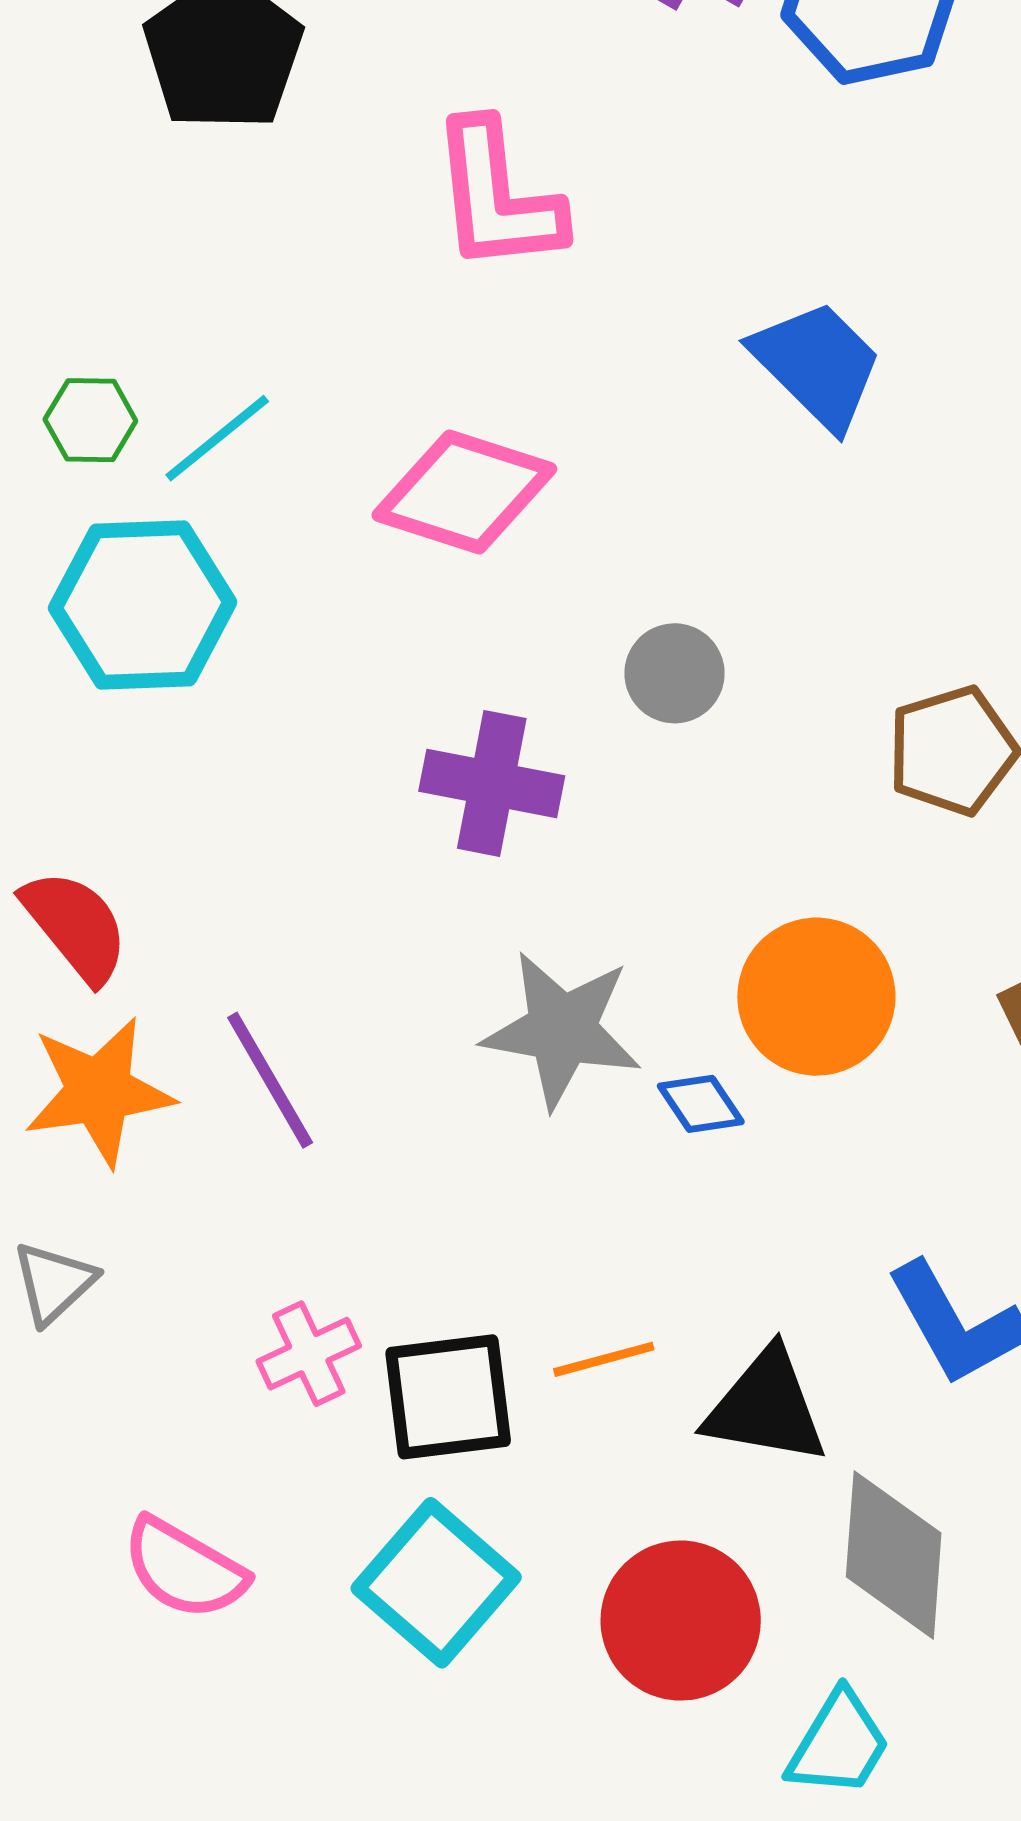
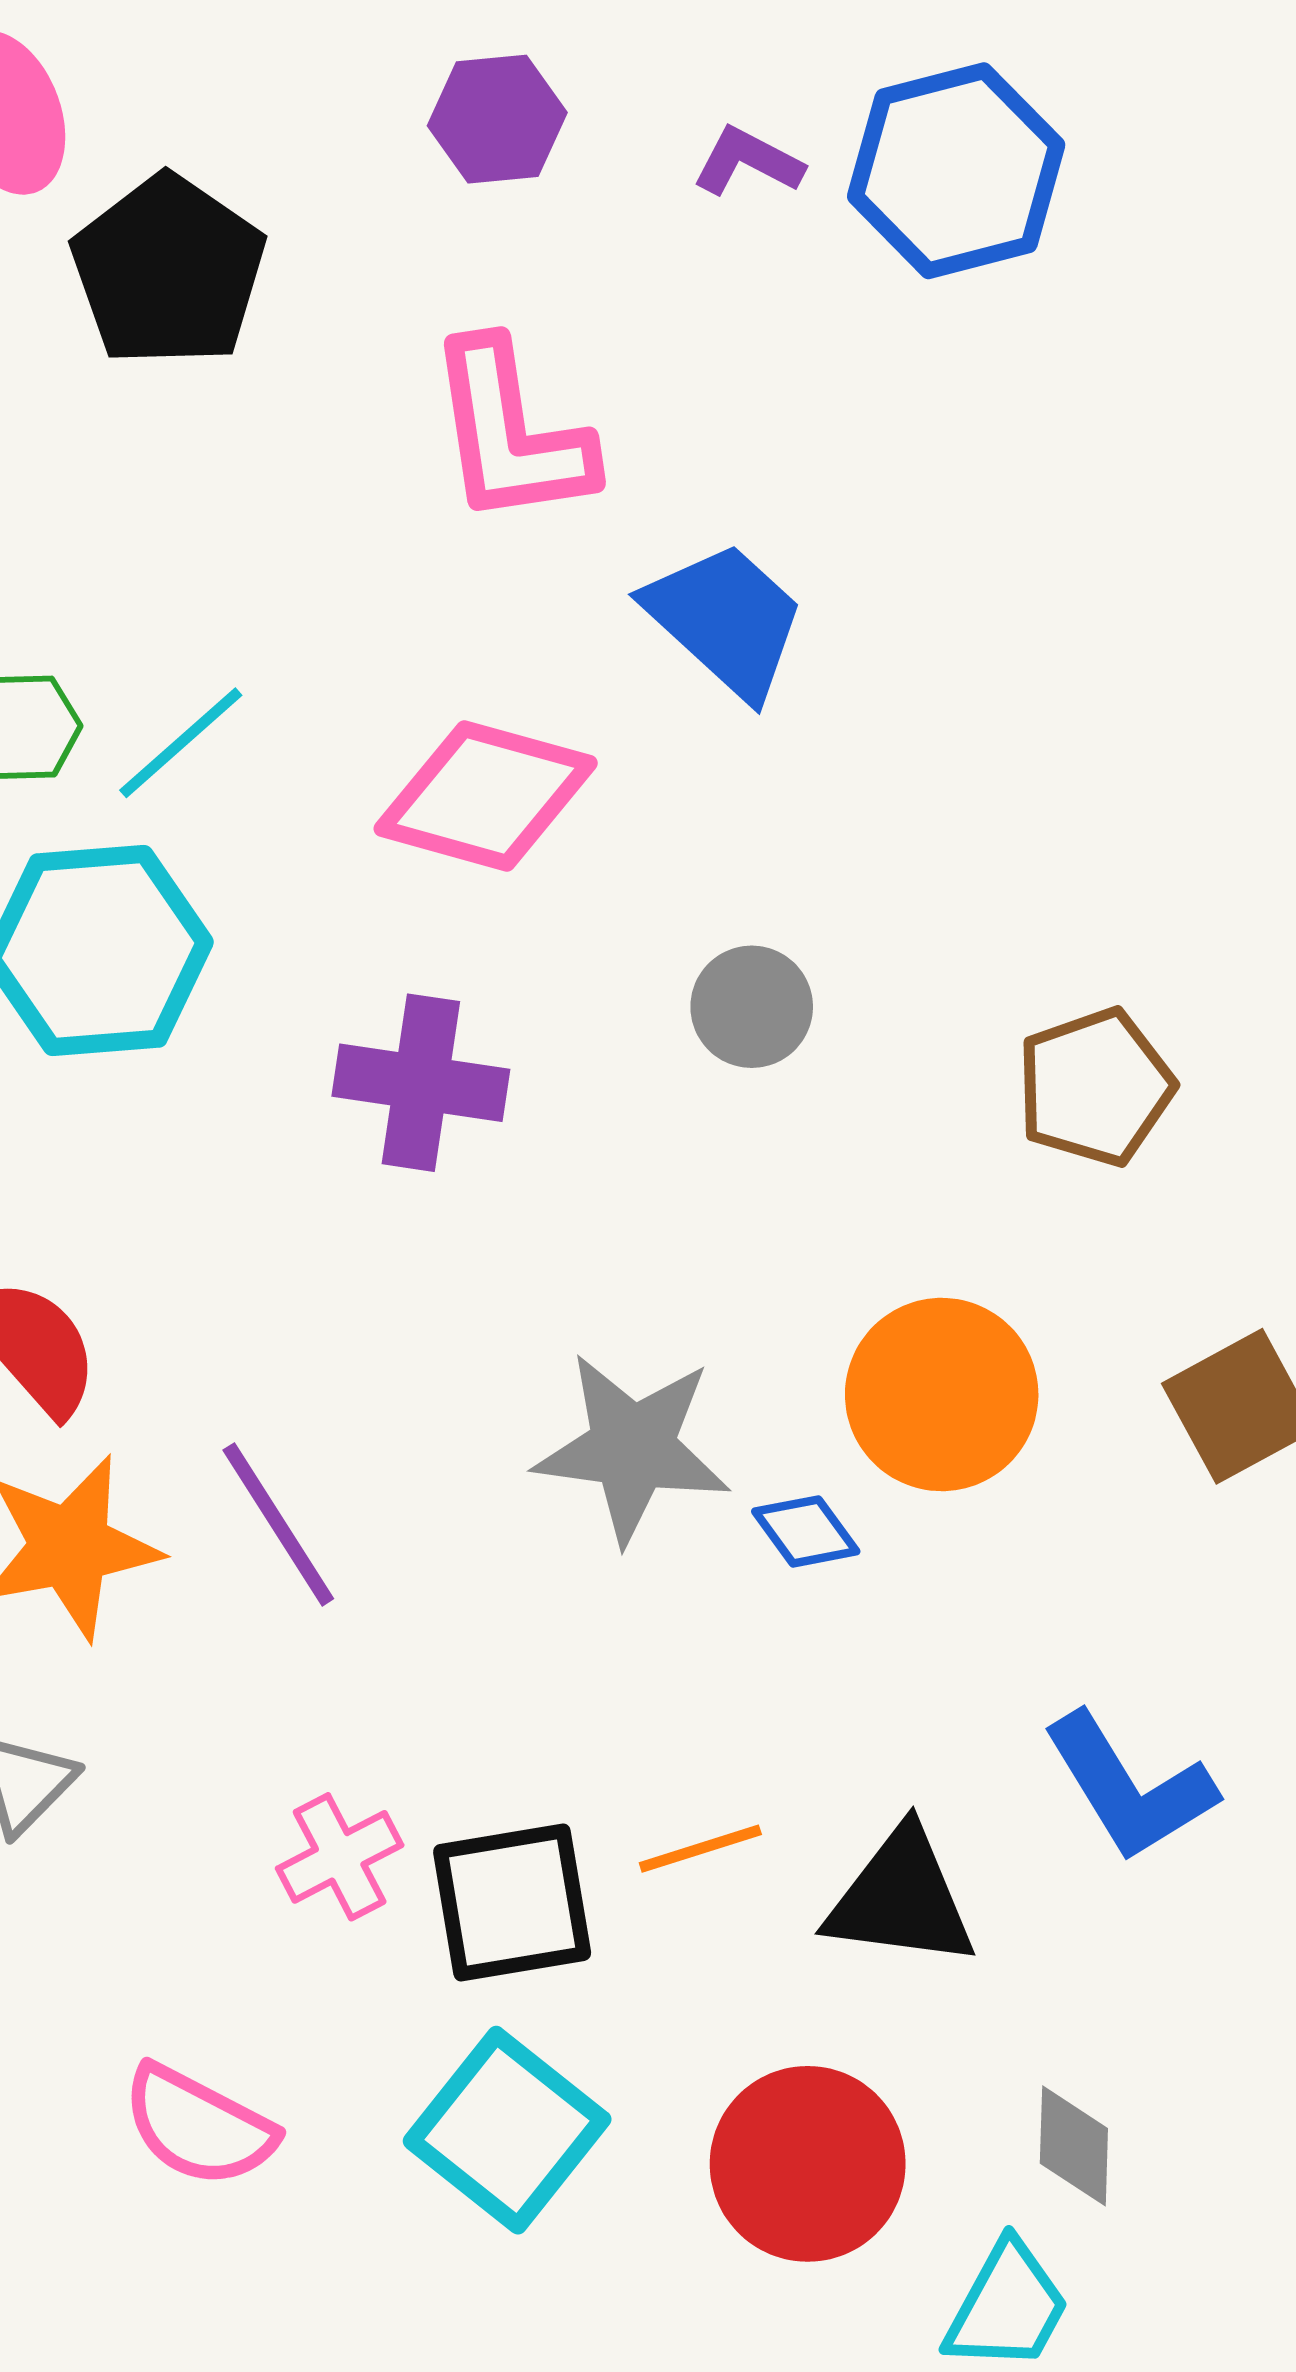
blue trapezoid: (817, 365) -> (726, 620), moved
purple cross: (492, 783) -> (421, 1083), moved
gray diamond: (894, 1555) -> (1074, 2146), moved, size x0.6

